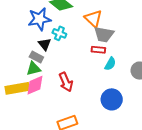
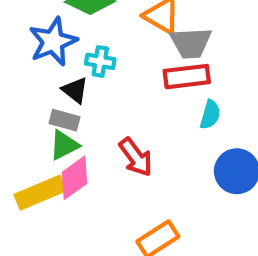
red rectangle: (98, 50) -> (187, 77), size x1.5
cyan semicircle: (110, 64) -> (210, 115), moved

